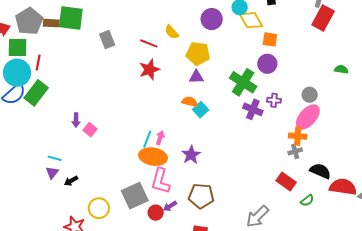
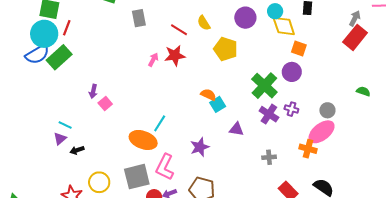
purple triangle: (196, 77) -> (236, 129), moved
pink arrow: (160, 138) -> (153, 60), moved
gray cross: (295, 151) -> (269, 157), moved
orange ellipse: (153, 157) -> (143, 140), moved

